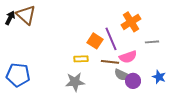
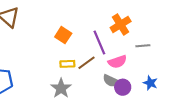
orange square: (95, 41) -> (63, 35), moved
brown line: (110, 62) -> (87, 63), moved, turned -42
gray star: (75, 82) -> (61, 88), turned -30

